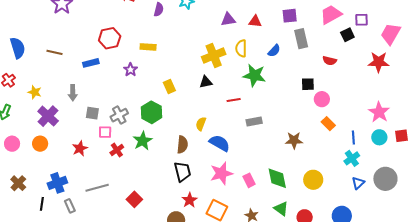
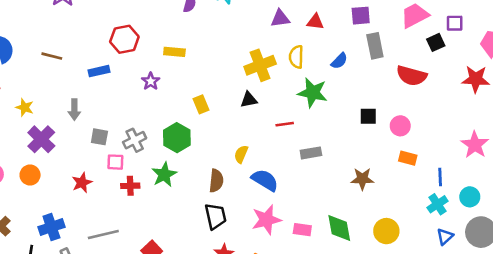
red semicircle: (330, 61) -> (412, 76), size x1.6
black square: (308, 84) -> (368, 116), moved
orange rectangle: (328, 124) -> (408, 158), turned -32
cyan circle: (379, 137) -> (470, 197), moved
red cross: (117, 150) -> (130, 186), turned 32
pink rectangle: (249, 180) -> (302, 230), turned -56

